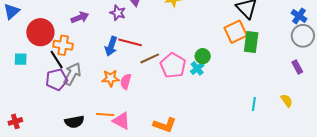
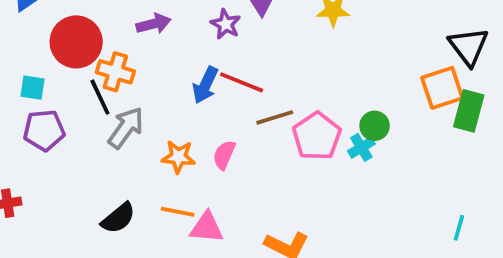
orange star: (111, 78) -> (178, 157), moved
purple pentagon: (57, 80) -> (44, 130), moved
pink triangle: (121, 121) -> (207, 227), turned -30
black semicircle: (74, 122) -> (118, 218), turned -36

